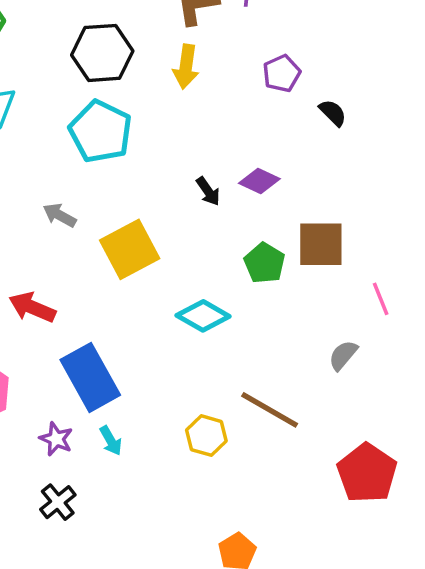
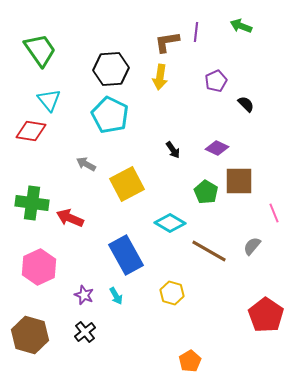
purple diamond: (259, 181) -> (217, 148), moved
blue rectangle: (90, 377) -> (126, 255), moved
brown line: (270, 410) -> (209, 251), moved

